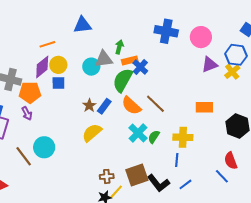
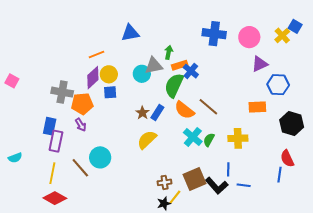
blue hexagon: (236, 55) -> (278, 85), moved
yellow cross: (232, 72) -> (282, 36), moved
blue line: (177, 160) -> (228, 169), moved
blue line: (222, 176) -> (279, 175), turned 56
blue line: (185, 184) -> (244, 185), turned 48

